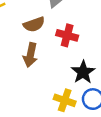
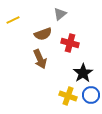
brown arrow: (30, 55) -> (40, 59), turned -36

